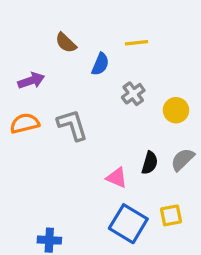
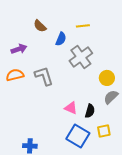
gray cross: (133, 94) -> (81, 57), size x1.6
yellow circle: (176, 110) -> (107, 78), moved
black semicircle: (150, 163) -> (90, 111), moved

